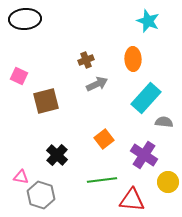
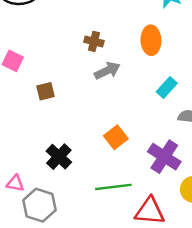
brown cross: (86, 60) -> (94, 41), turned 35
cyan rectangle: (146, 98) -> (167, 88), size x0.6
brown square: (46, 101) -> (45, 91), size x0.6

